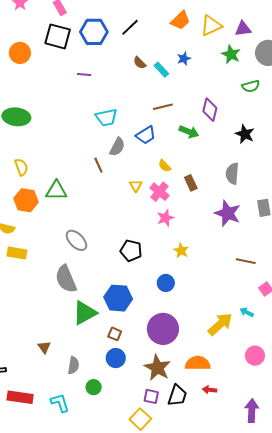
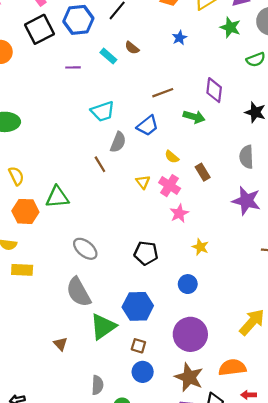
black square: (58, 36) -> (40, 29), turned -36
cyan rectangle: (161, 70) -> (108, 56), moved
brown triangle: (44, 347) -> (60, 344), moved

